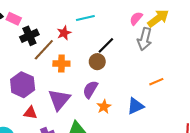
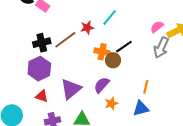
cyan line: (85, 18) -> (110, 17), turned -48
black cross: (29, 36) -> (42, 43), moved
orange cross: (61, 64) -> (102, 52), moved
orange line: (156, 82) -> (146, 87), moved, turned -64

